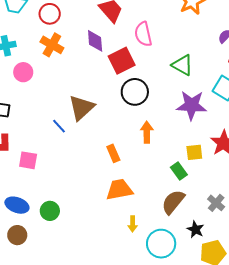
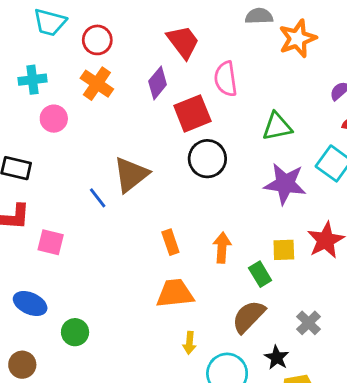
purple diamond: (95, 41) -> (158, 83), turned 40
green triangle: (182, 65) -> (277, 127), turned -45
orange arrow: (147, 132) -> (222, 248), moved
green circle: (50, 211) -> (75, 332), moved
brown circle: (17, 235) -> (22, 365), moved

